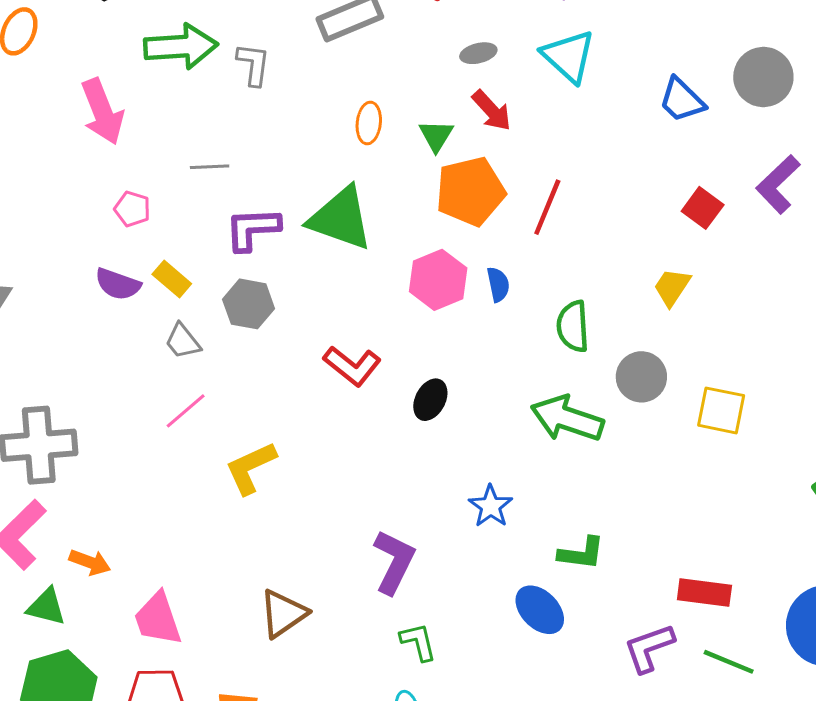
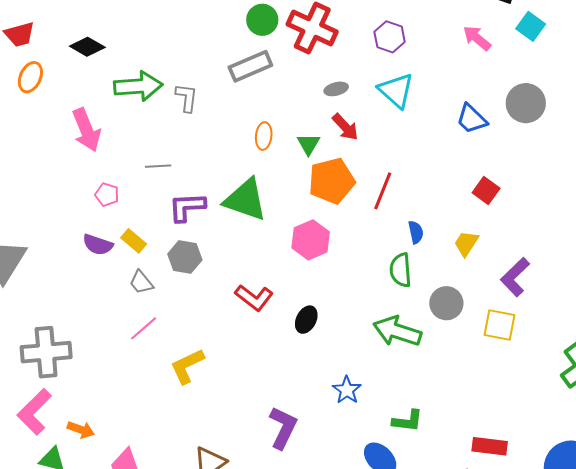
purple L-shape: (778, 184) -> (515, 277), moved
blue semicircle: (498, 284) -> (416, 232), moved

